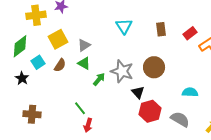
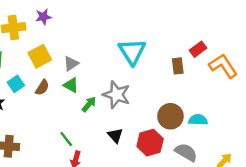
cyan triangle: (124, 26) -> (132, 52), moved, size x1.4
brown rectangle: (161, 29) -> (178, 66), moved
brown circle: (154, 67) -> (170, 116), moved
black triangle: (138, 92) -> (115, 135), moved

